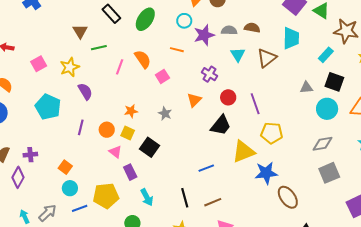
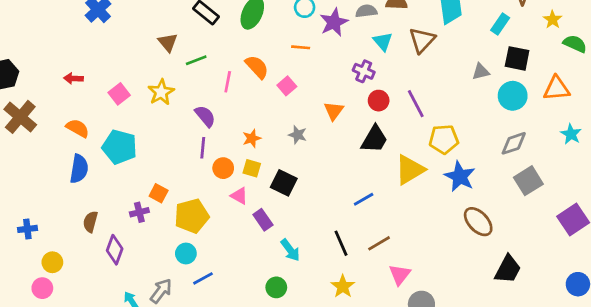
purple cross: (210, 74) -> (364, 71), moved
purple semicircle: (85, 91) -> (205, 116), moved
cyan pentagon: (48, 107) -> (120, 147), moved
purple line: (81, 127) -> (203, 148), moved
purple cross: (30, 155) -> (139, 212), moved
orange square: (65, 167) -> (159, 193), moved
blue star: (266, 173) -> (460, 177), moved, turned -30
yellow pentagon: (106, 196) -> (192, 216), moved

